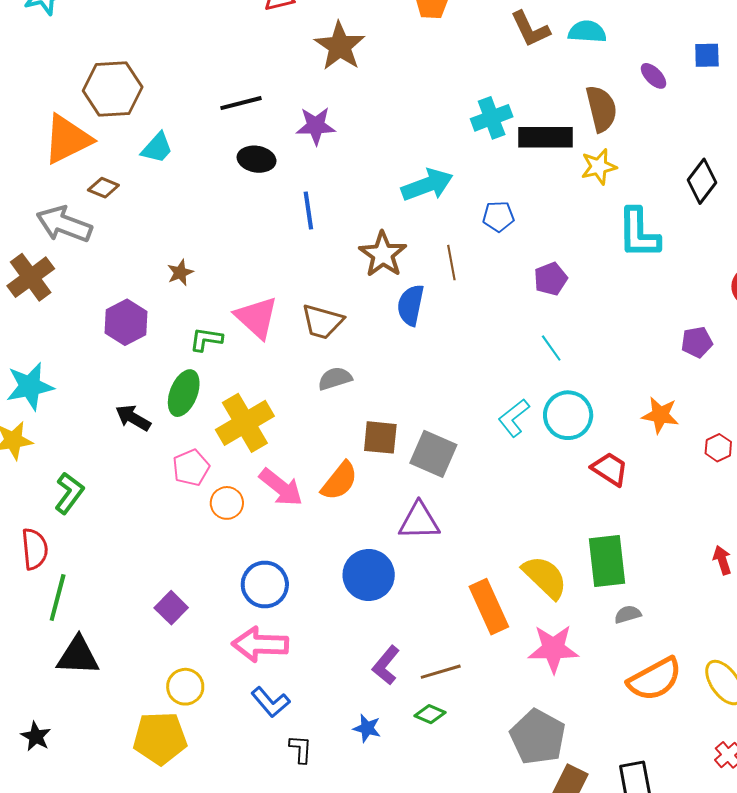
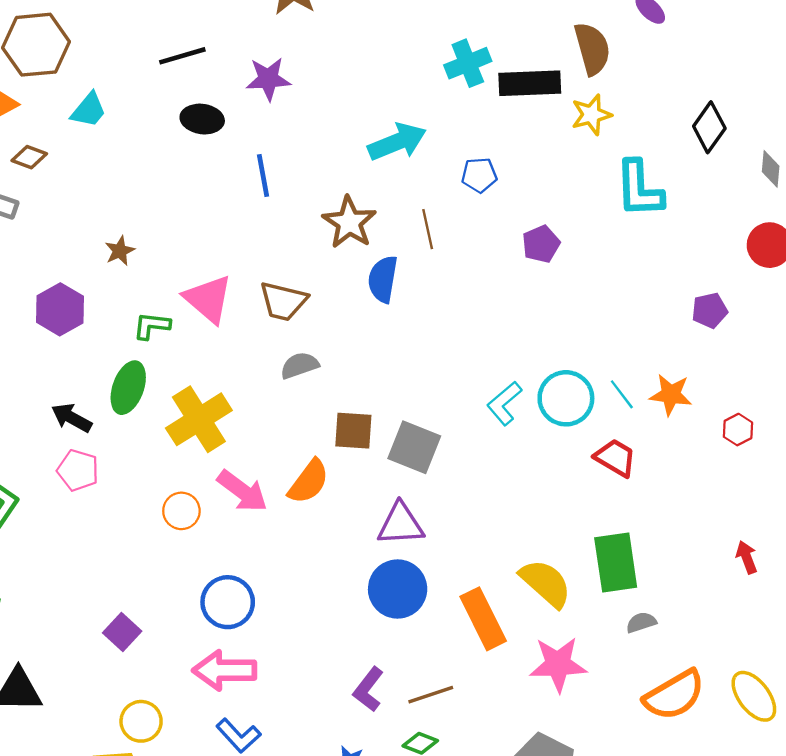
cyan line: (551, 348) -> (622, 394), moved
pink pentagon: (191, 468) -> (78, 470), moved, turned -30
blue circle: (369, 575) -> (398, 589), moved

